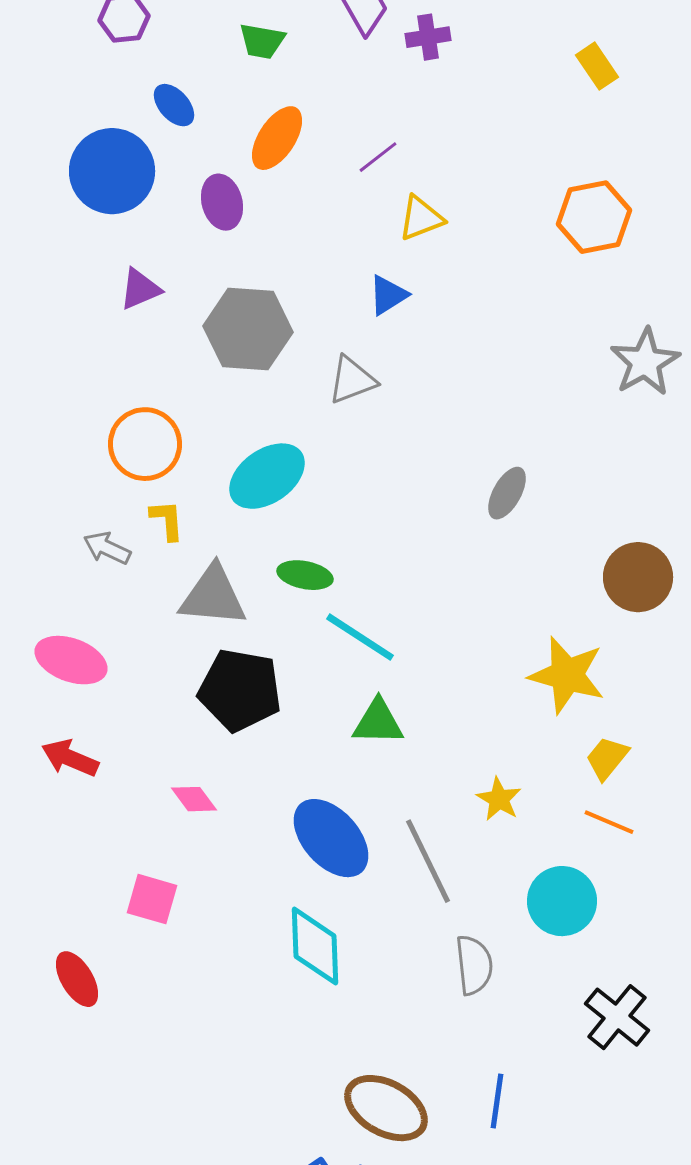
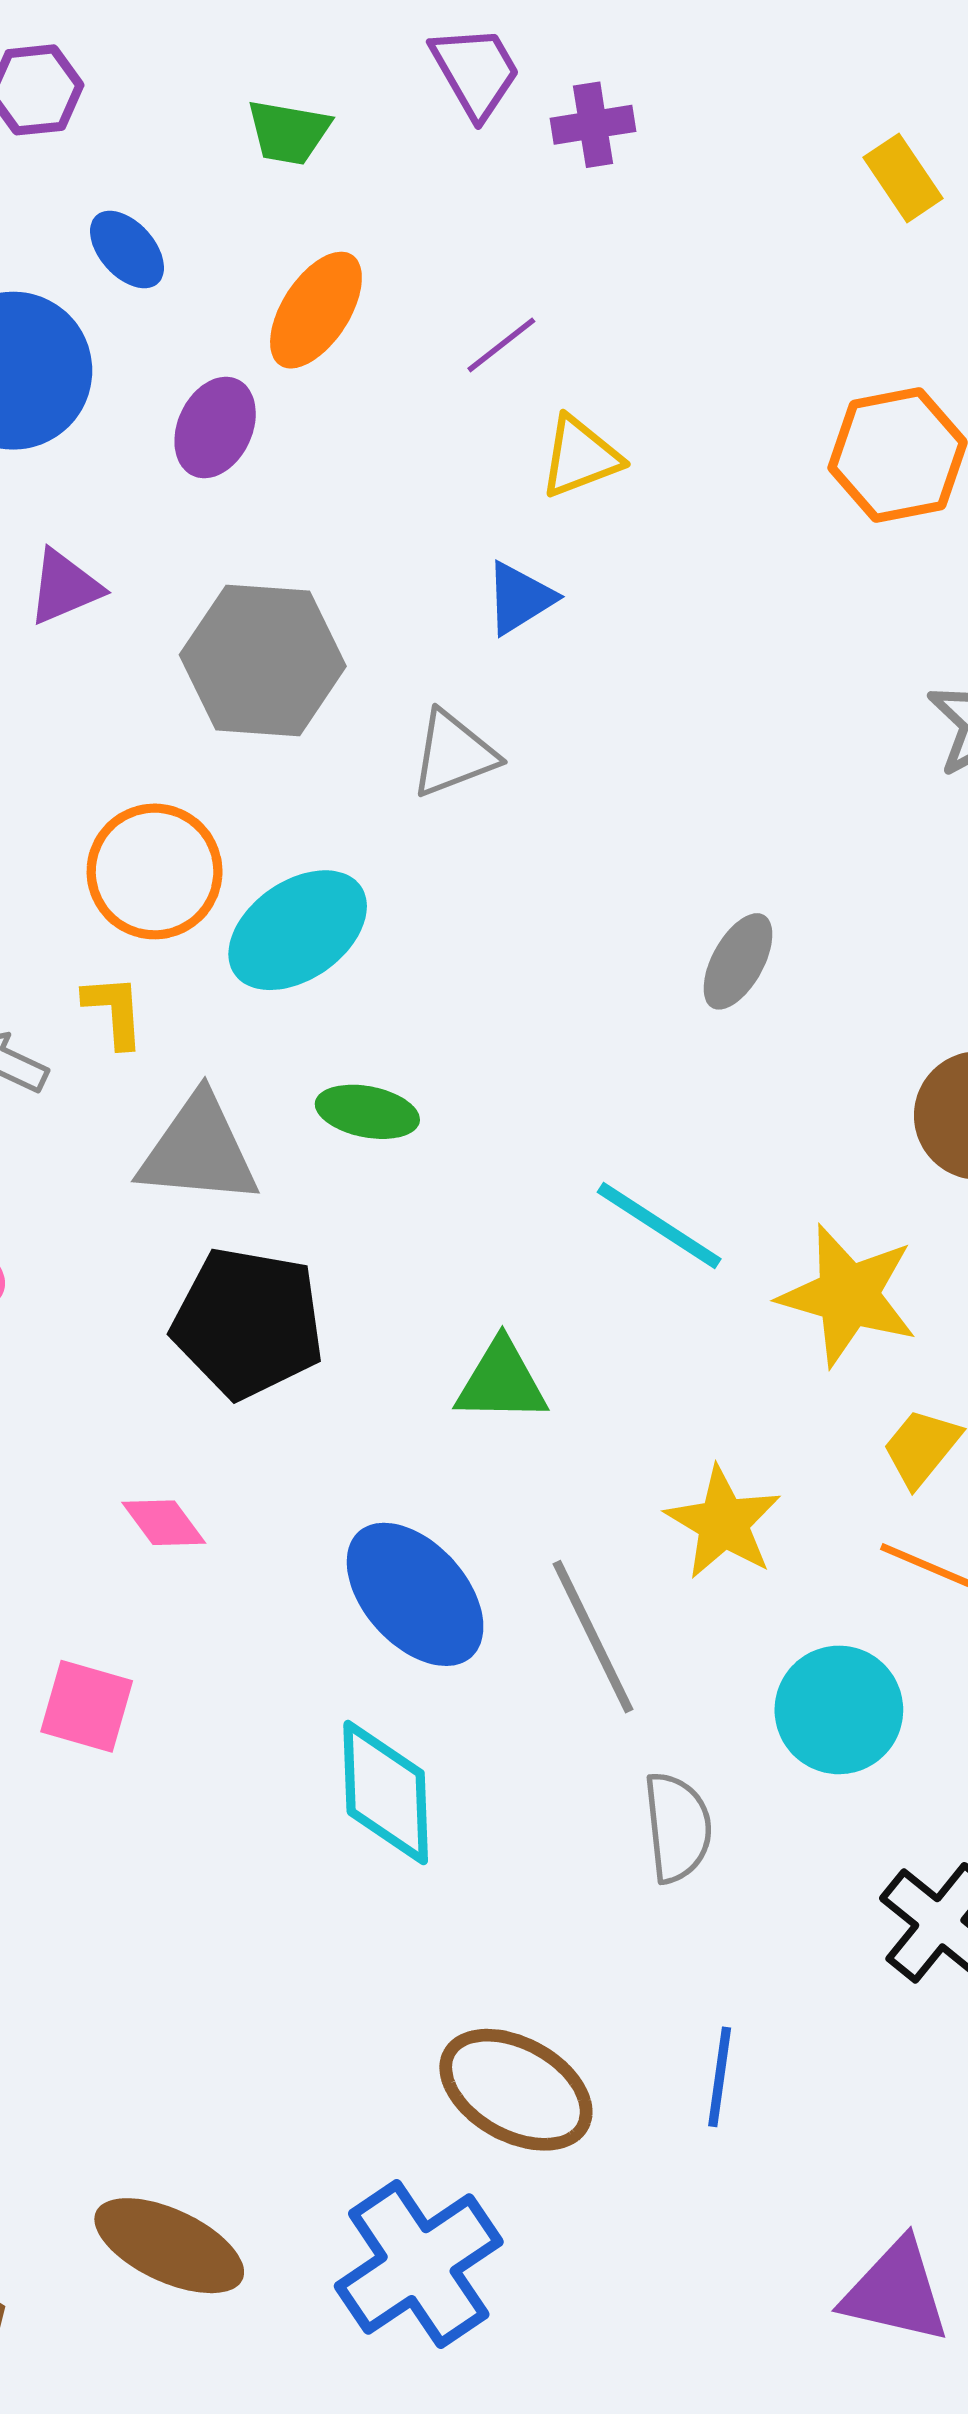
purple ellipse: (222, 202) -> (215, 427), turned 40
orange circle: (145, 444) -> (155, 871), moved
cyan line: (360, 637) -> (659, 1226), moved
yellow star: (499, 799) -> (723, 1523), size x1.4

